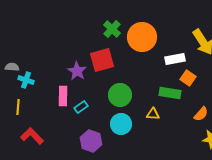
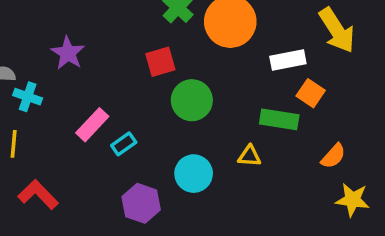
red square: (102, 60) -> (160, 62), size x0.7
purple star: (77, 71) -> (68, 53), moved
green circle: (120, 95) -> (192, 100), moved
pink rectangle: (63, 96) -> (92, 125), turned 42

